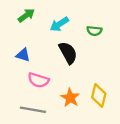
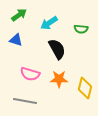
blue triangle: (23, 55) -> (16, 40), moved
orange star: (70, 98) -> (59, 79), moved, turned -30

